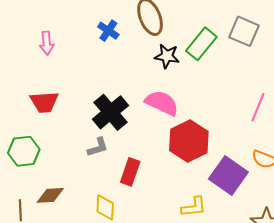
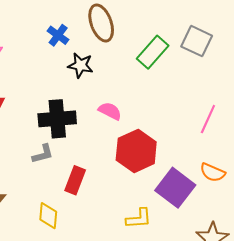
black star: (167, 56) -> (80, 65), moved
pink semicircle: (162, 103) -> (110, 111), size x0.7
black cross: (111, 112) -> (57, 119), turned 33

